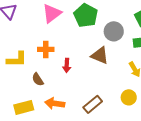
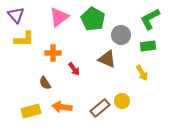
yellow L-shape: (17, 59) -> (24, 39), moved
red arrow: (67, 65) -> (74, 69), turned -40
yellow circle: (129, 97) -> (122, 101), moved

